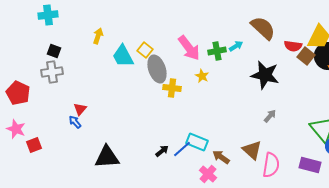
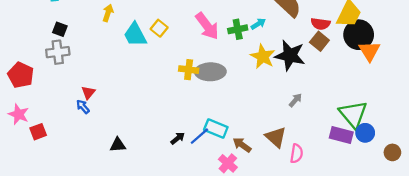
brown square: (306, 56) -> (319, 41), moved
gray ellipse: (157, 69) -> (210, 72), moved, turned -72
yellow star: (202, 76) -> (263, 57), moved, size x1.6
black triangle: (107, 157) -> (118, 145), size x0.6
pink semicircle: (271, 165) -> (297, 154), size x0.7
purple rectangle: (310, 165) -> (341, 135), moved

